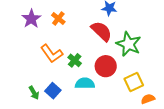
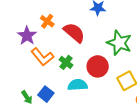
purple star: (31, 19) -> (27, 36), moved
red semicircle: (101, 31) -> (74, 33), moved

